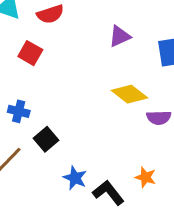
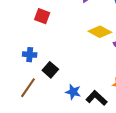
red square: (30, 53) -> (42, 16), moved

